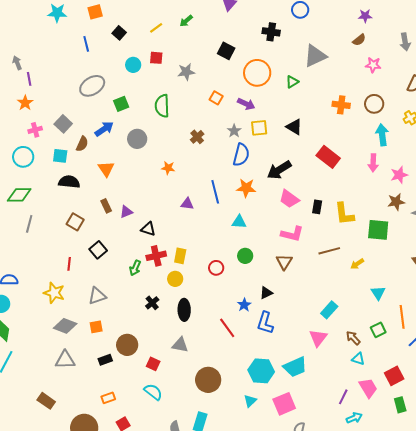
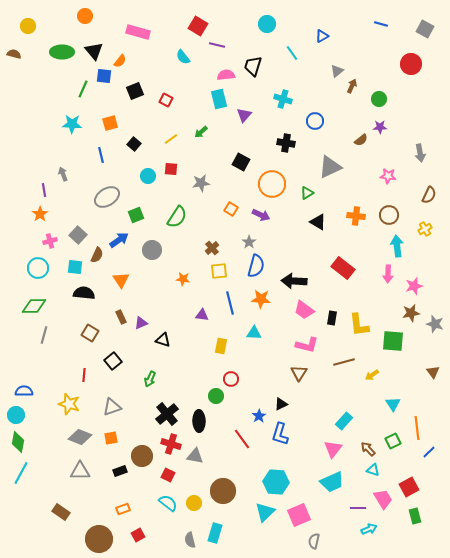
brown semicircle: (359, 40) -> (361, 140), moved
gray arrow: (17, 63) -> (63, 174), moved
green semicircle: (162, 106) -> (177, 217), turned -145
black triangle: (294, 127) -> (318, 222), moved
yellow square: (259, 128) -> (219, 271), moved
black arrow: (279, 170) -> (294, 281), turned 35
red cross: (156, 256) -> (171, 444), moved, turned 30
yellow rectangle: (180, 256) -> (221, 346), moved
green circle: (245, 256) -> (216, 396), moved
yellow circle: (175, 279) -> (194, 503), moved
black cross: (152, 303) -> (167, 414), size x1.6
cyan trapezoid: (295, 367) -> (332, 482), moved
purple line: (343, 397) -> (358, 508), turned 63
cyan triangle: (250, 401) -> (265, 512), size x1.5

